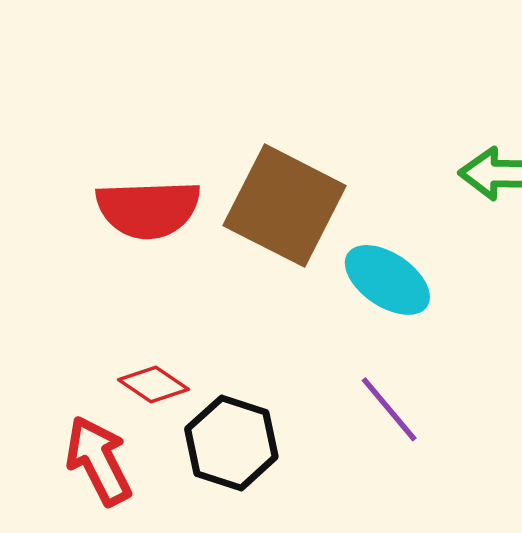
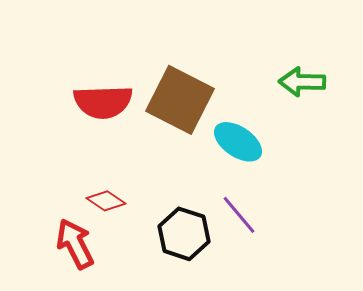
black hexagon: (231, 443) -> (184, 234), moved

